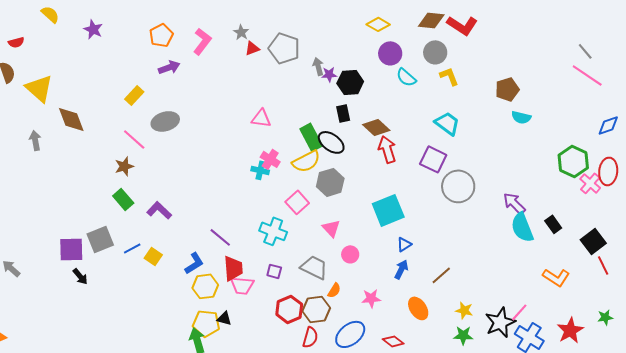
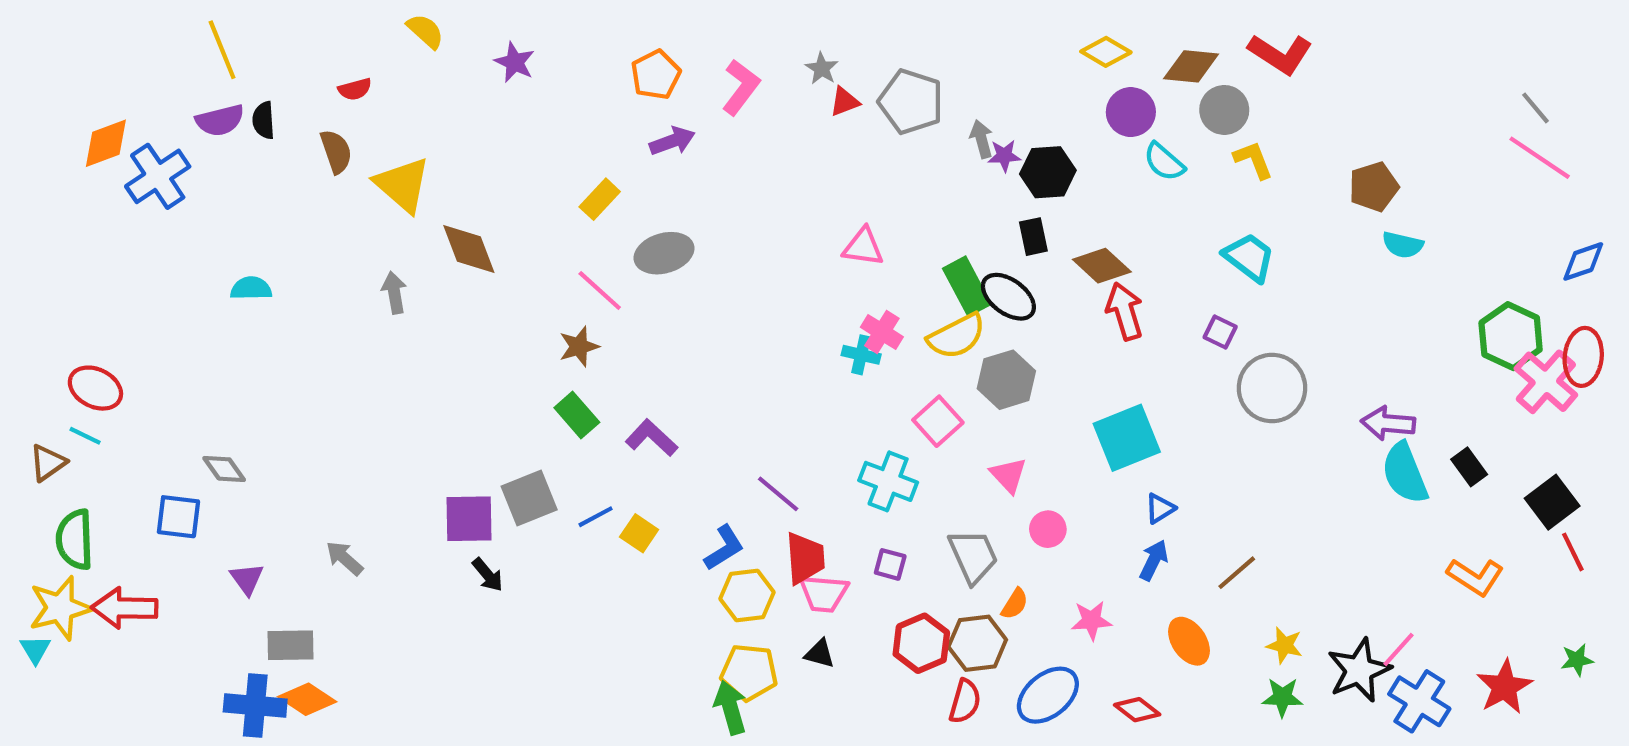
brown diamond: (431, 20) -> (1191, 66), moved
purple square: (433, 159) -> (1220, 332), size x0.6
pink cross: (590, 183) -> (1546, 382), size x1.4
purple arrow: (514, 203) -> (1388, 423), turned -40
gray trapezoid: (314, 267) -> (973, 556), turned 40
black triangle: (224, 318) -> (820, 654), moved

